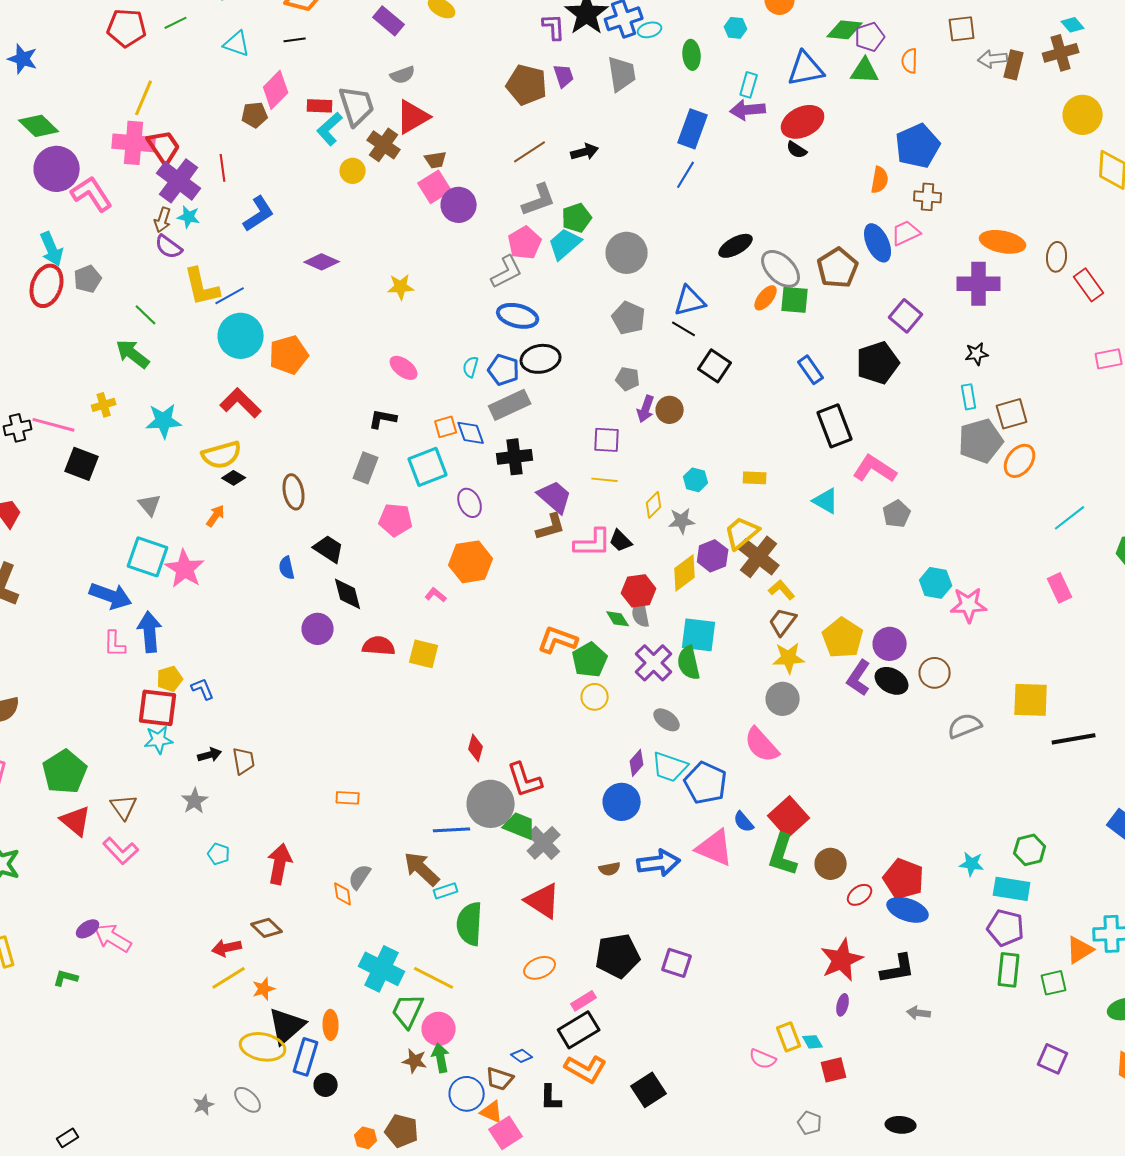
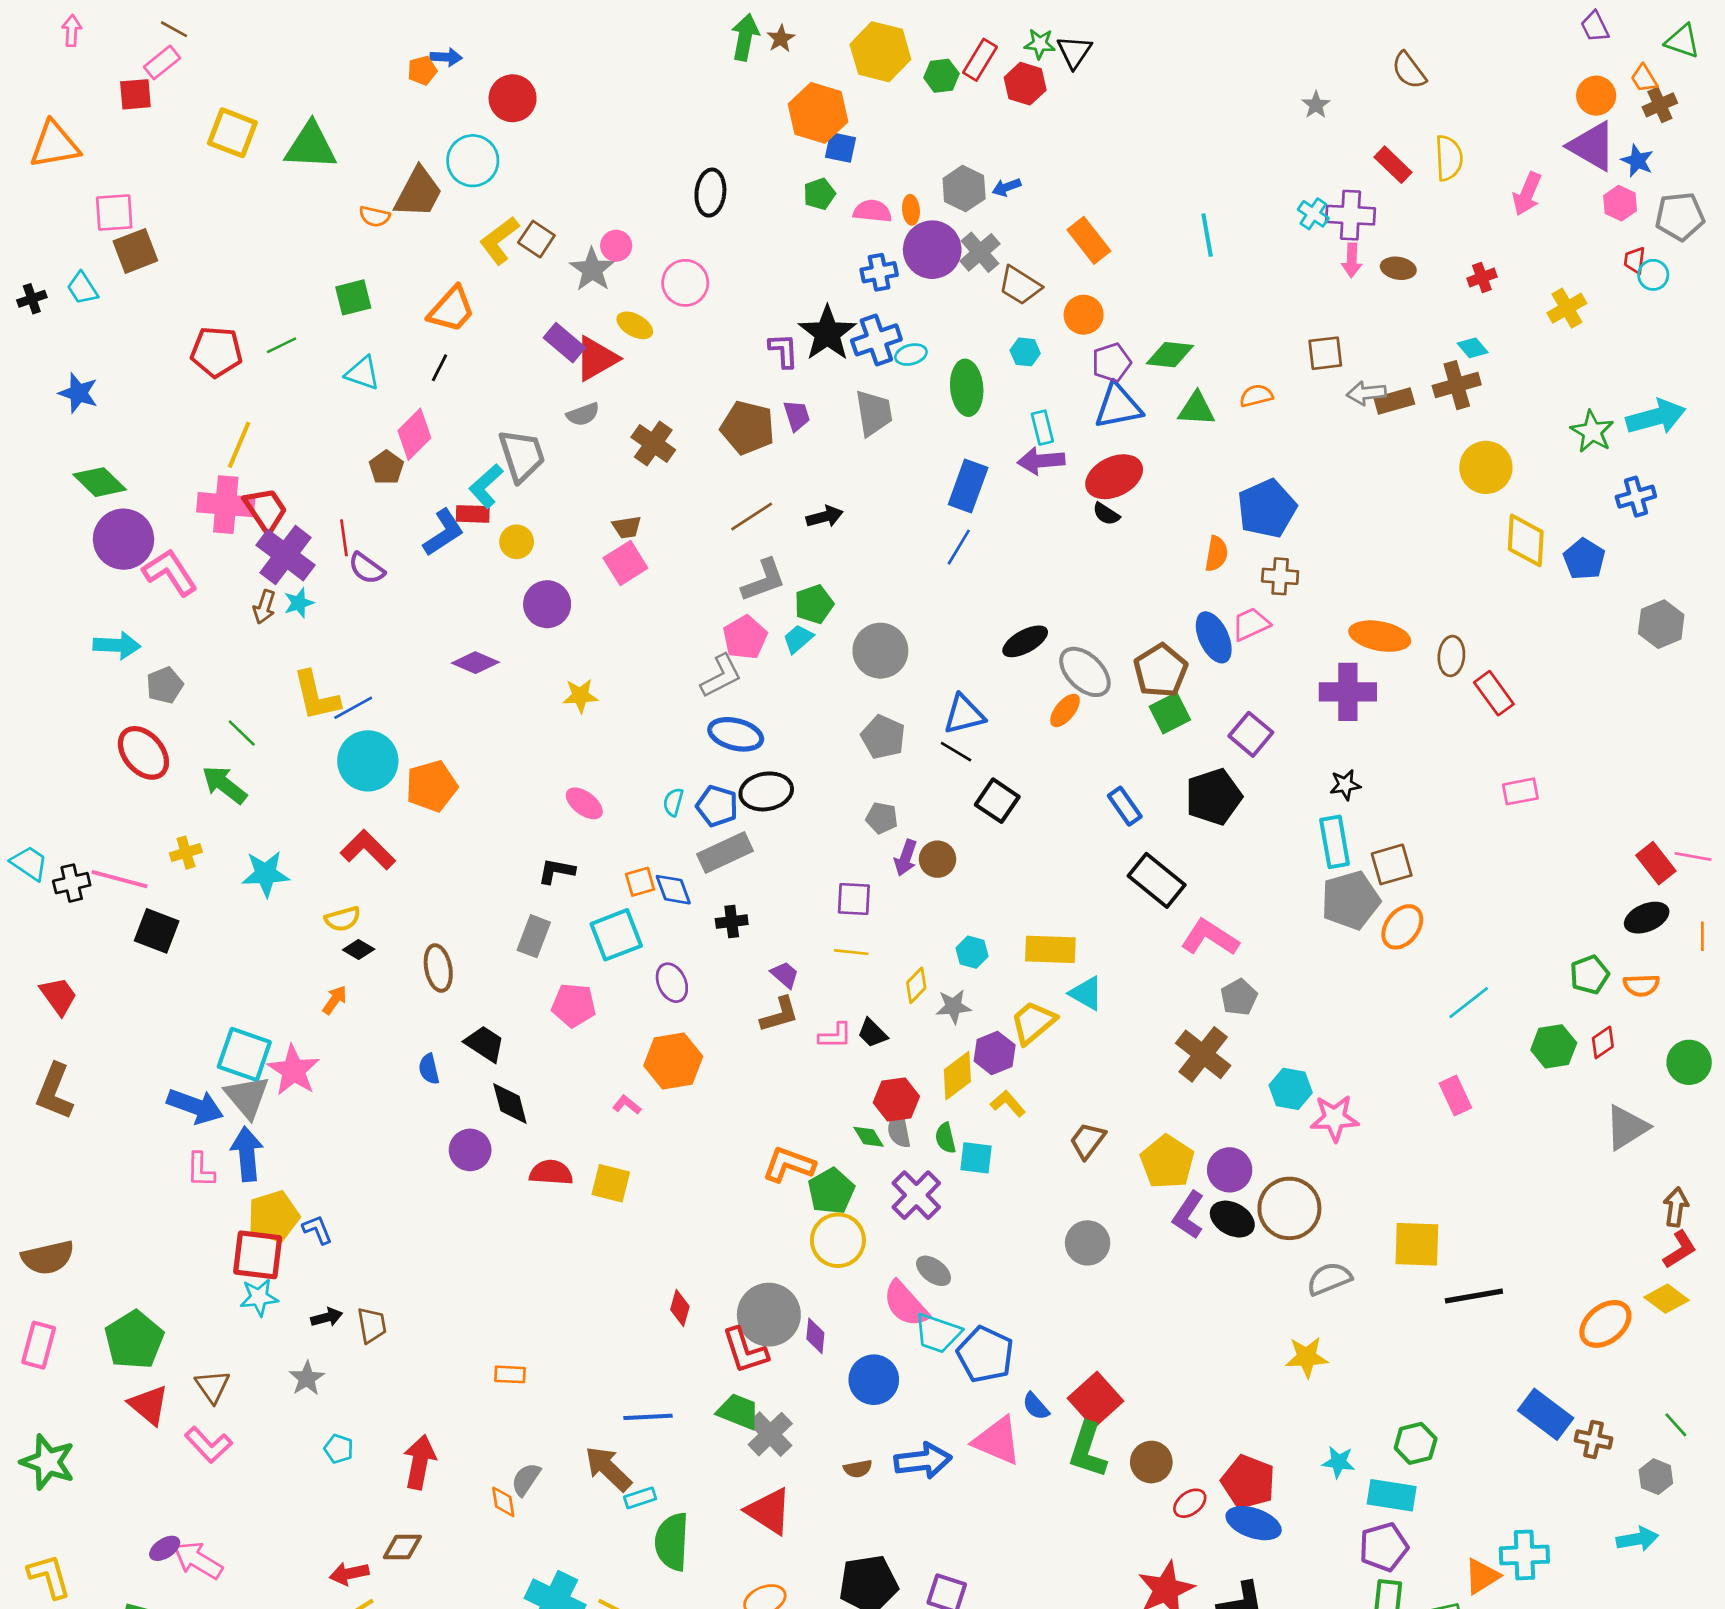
purple pentagon: (870, 37) -> (1111, 363), moved
black line: (295, 40) -> (440, 368), turned -55
green ellipse: (692, 55) -> (967, 388), size x1.4
orange semicircle: (910, 61) -> (1256, 396), turned 75
brown rectangle: (1014, 65) -> (1394, 401), turned 60
cyan rectangle: (749, 85) -> (1042, 428), turned -30
red rectangle: (320, 106) -> (473, 514), moved
brown pentagon: (255, 115) -> (386, 467), turned -30
red triangle: (413, 117) -> (596, 359), moved
brown cross: (384, 145) -> (653, 444), moved
purple circle: (459, 205) -> (547, 604), moved
blue L-shape: (259, 214) -> (444, 532), moved
cyan star: (189, 217) -> (299, 603), turned -30
cyan trapezoid: (565, 244) -> (798, 639), size x0.7
purple semicircle: (169, 247) -> (367, 568), moved
cyan arrow: (52, 249) -> (117, 645), turned -64
red ellipse: (47, 286) -> (143, 753), moved, turned -60
green square: (795, 300) -> (1170, 713), moved, turned -32
cyan rectangle: (969, 397) -> (1335, 842), size x1.5
black rectangle: (835, 426) -> (1157, 880), turned -30
yellow semicircle: (222, 455) -> (343, 919), size x0.7
black cross: (515, 457) -> (732, 922), size x0.7
yellow rectangle: (755, 478) -> (1050, 949), size x1.6
purple trapezoid: (555, 497) -> (785, 975), size x0.6
cyan triangle: (826, 501) -> (1086, 993), moved
gray triangle: (150, 505) -> (247, 1097), moved, size x1.5
pink L-shape: (593, 543) -> (835, 1036), size x0.7
brown cross: (759, 557) -> (1203, 1054), moved
yellow L-shape: (782, 590) -> (1008, 1103), moved
cyan square: (699, 635) -> (976, 1158), size x0.7
yellow star: (789, 658) -> (1307, 1357), moved
green semicircle: (689, 663) -> (945, 1138), moved, size x0.7
brown circle: (935, 673) -> (1289, 1208), size x1.5
yellow pentagon: (170, 679) -> (274, 1216), size x1.5
yellow circle: (595, 697) -> (838, 1240), size x1.5
pink semicircle: (762, 745) -> (906, 1304), moved
purple diamond: (637, 763) -> (815, 1336), moved, turned -36
gray circle: (491, 804) -> (769, 1315), moved
brown diamond: (267, 928) -> (402, 1547), turned -44
purple pentagon: (1006, 928) -> (1384, 1547), turned -30

